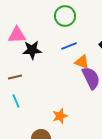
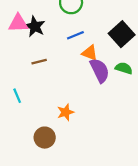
black star: (32, 50) -> (35, 26), moved, turned 30
brown line: (15, 77) -> (39, 62), moved

